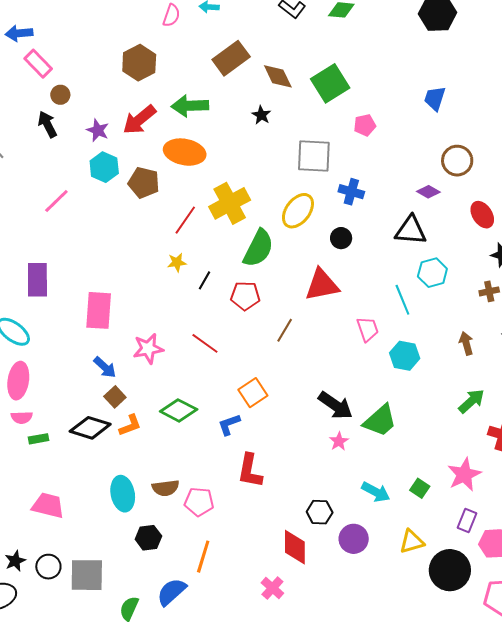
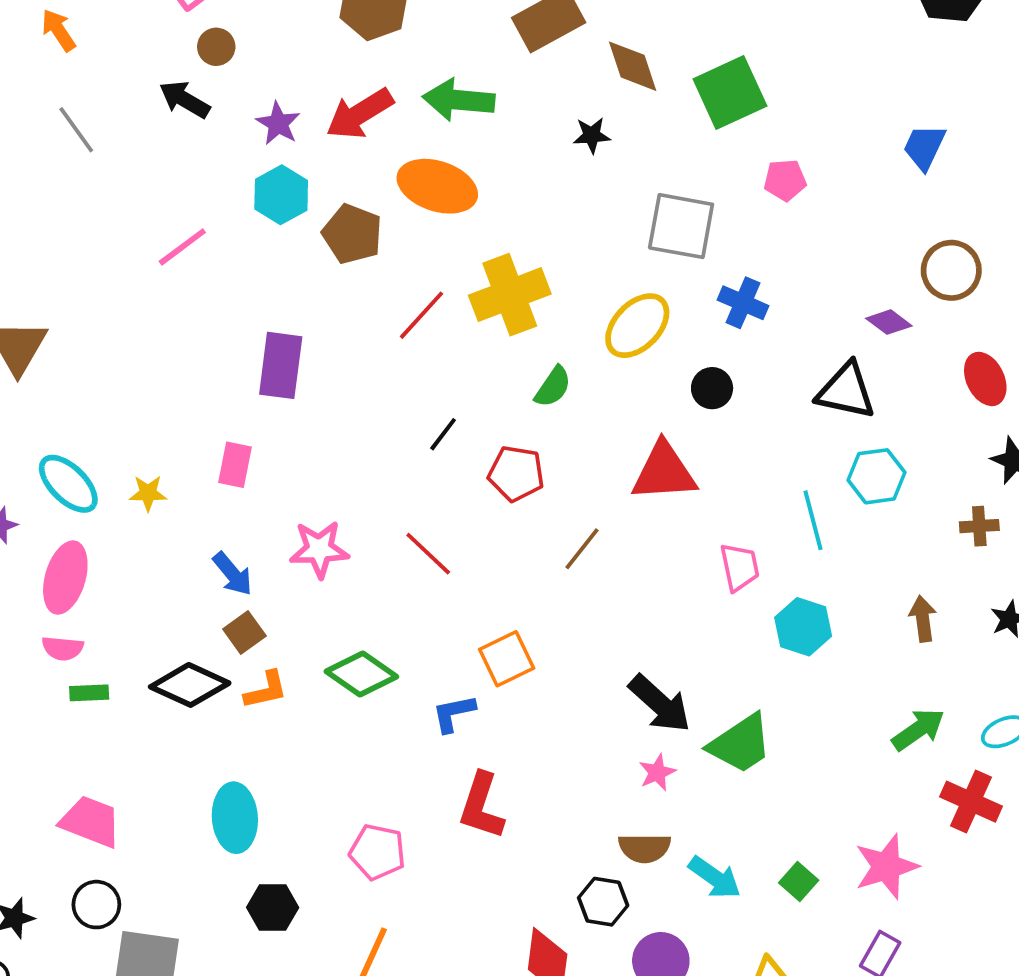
black star: (261, 115) -> (592, 135), turned 30
black arrow: (47, 124) -> (185, 99), turned -40
green semicircle: (258, 248) -> (553, 387), size x0.6
yellow star: (177, 262) -> (148, 493), moved
purple rectangle: (37, 280) -> (281, 365), moved
pink rectangle: (99, 310) -> (235, 465), size x0.6
brown semicircle: (166, 488) -> (644, 848), moved
black circle: (48, 567) -> (96, 905), moved

